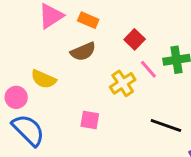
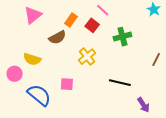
orange rectangle: (88, 20) -> (71, 20), moved, turned -72
pink line: (148, 69) -> (103, 10), moved
blue semicircle: (28, 130) -> (39, 95), moved

